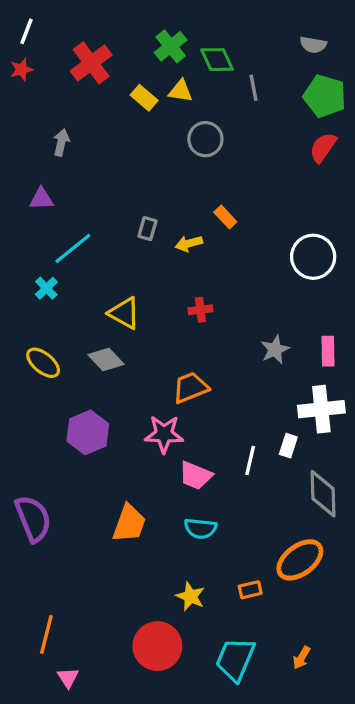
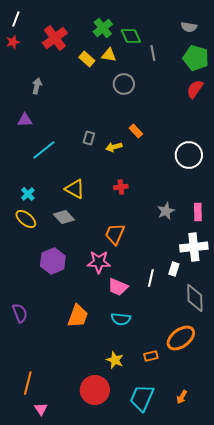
cyan cross: (46, 288) -> (28, 194), moved
orange trapezoid: (191, 388) -> (115, 234), turned -45
purple semicircle: (33, 518) -> (20, 313), size x0.7

